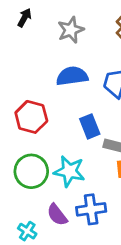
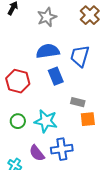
blue rectangle: (90, 126) -> (56, 76), moved
green circle: (31, 171) -> (18, 121), size x0.6

